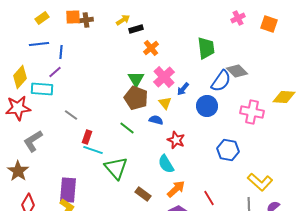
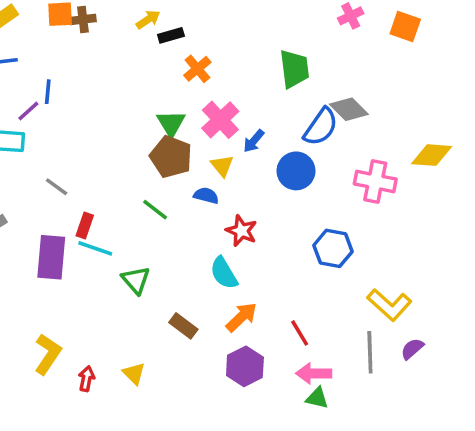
blue line: (61, 52) -> (48, 92), moved
green triangle: (116, 168) -> (136, 280), size x0.7
purple rectangle: (68, 190) -> (51, 257), moved

